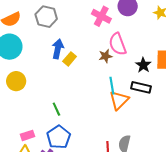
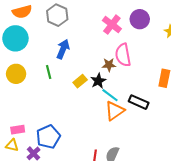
yellow rectangle: (70, 59) -> (80, 81), moved
black star: (143, 65) -> (98, 81), moved
cyan line: (112, 86) -> (110, 95), turned -54
green line: (56, 109) -> (49, 72), moved

